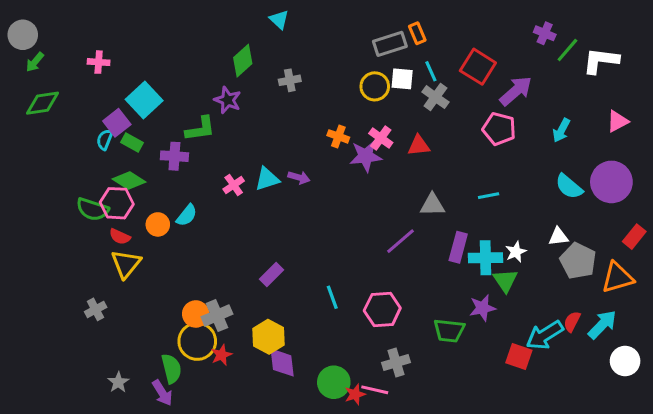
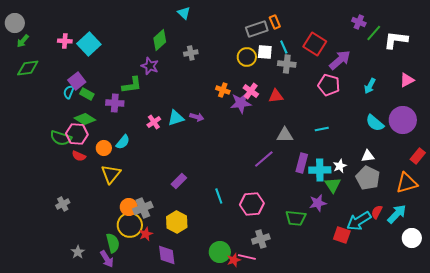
gray cross: (435, 97) -> (287, 64), turned -30
cyan square: (144, 100) -> (89, 44), moved
gray pentagon: (578, 261) -> (368, 178), moved
yellow triangle: (126, 264) -> (111, 174), moved
purple diamond: (282, 363) -> (167, 255), moved

